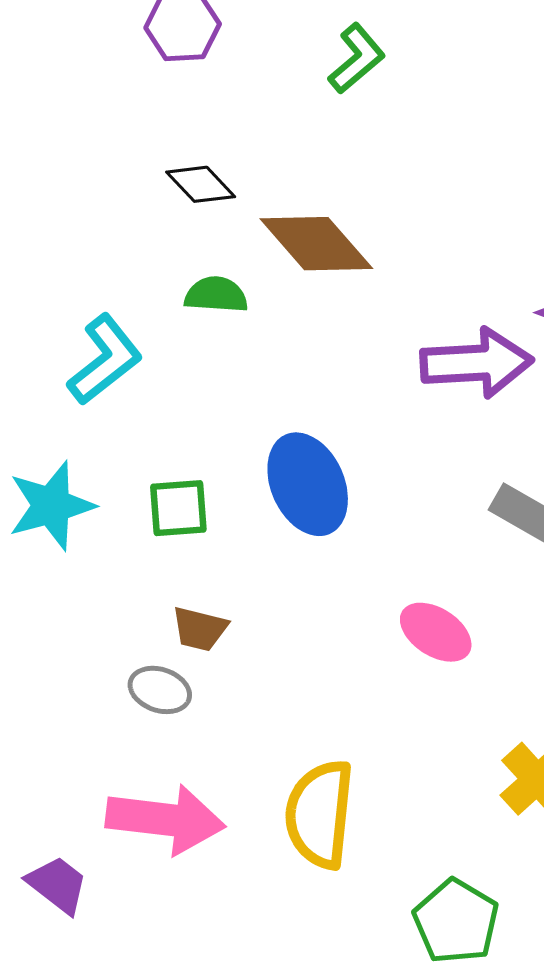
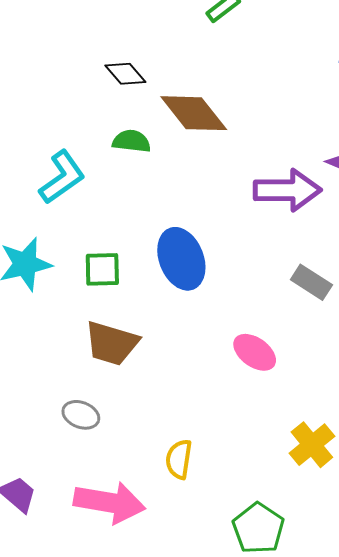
brown trapezoid: (200, 629) -> (112, 343), size x1.6
gray ellipse: (160, 690) -> (81, 415), moved
yellow semicircle: (320, 814) -> (179, 459), size x0.6
pink arrow: (165, 819) -> (110, 502), moved

